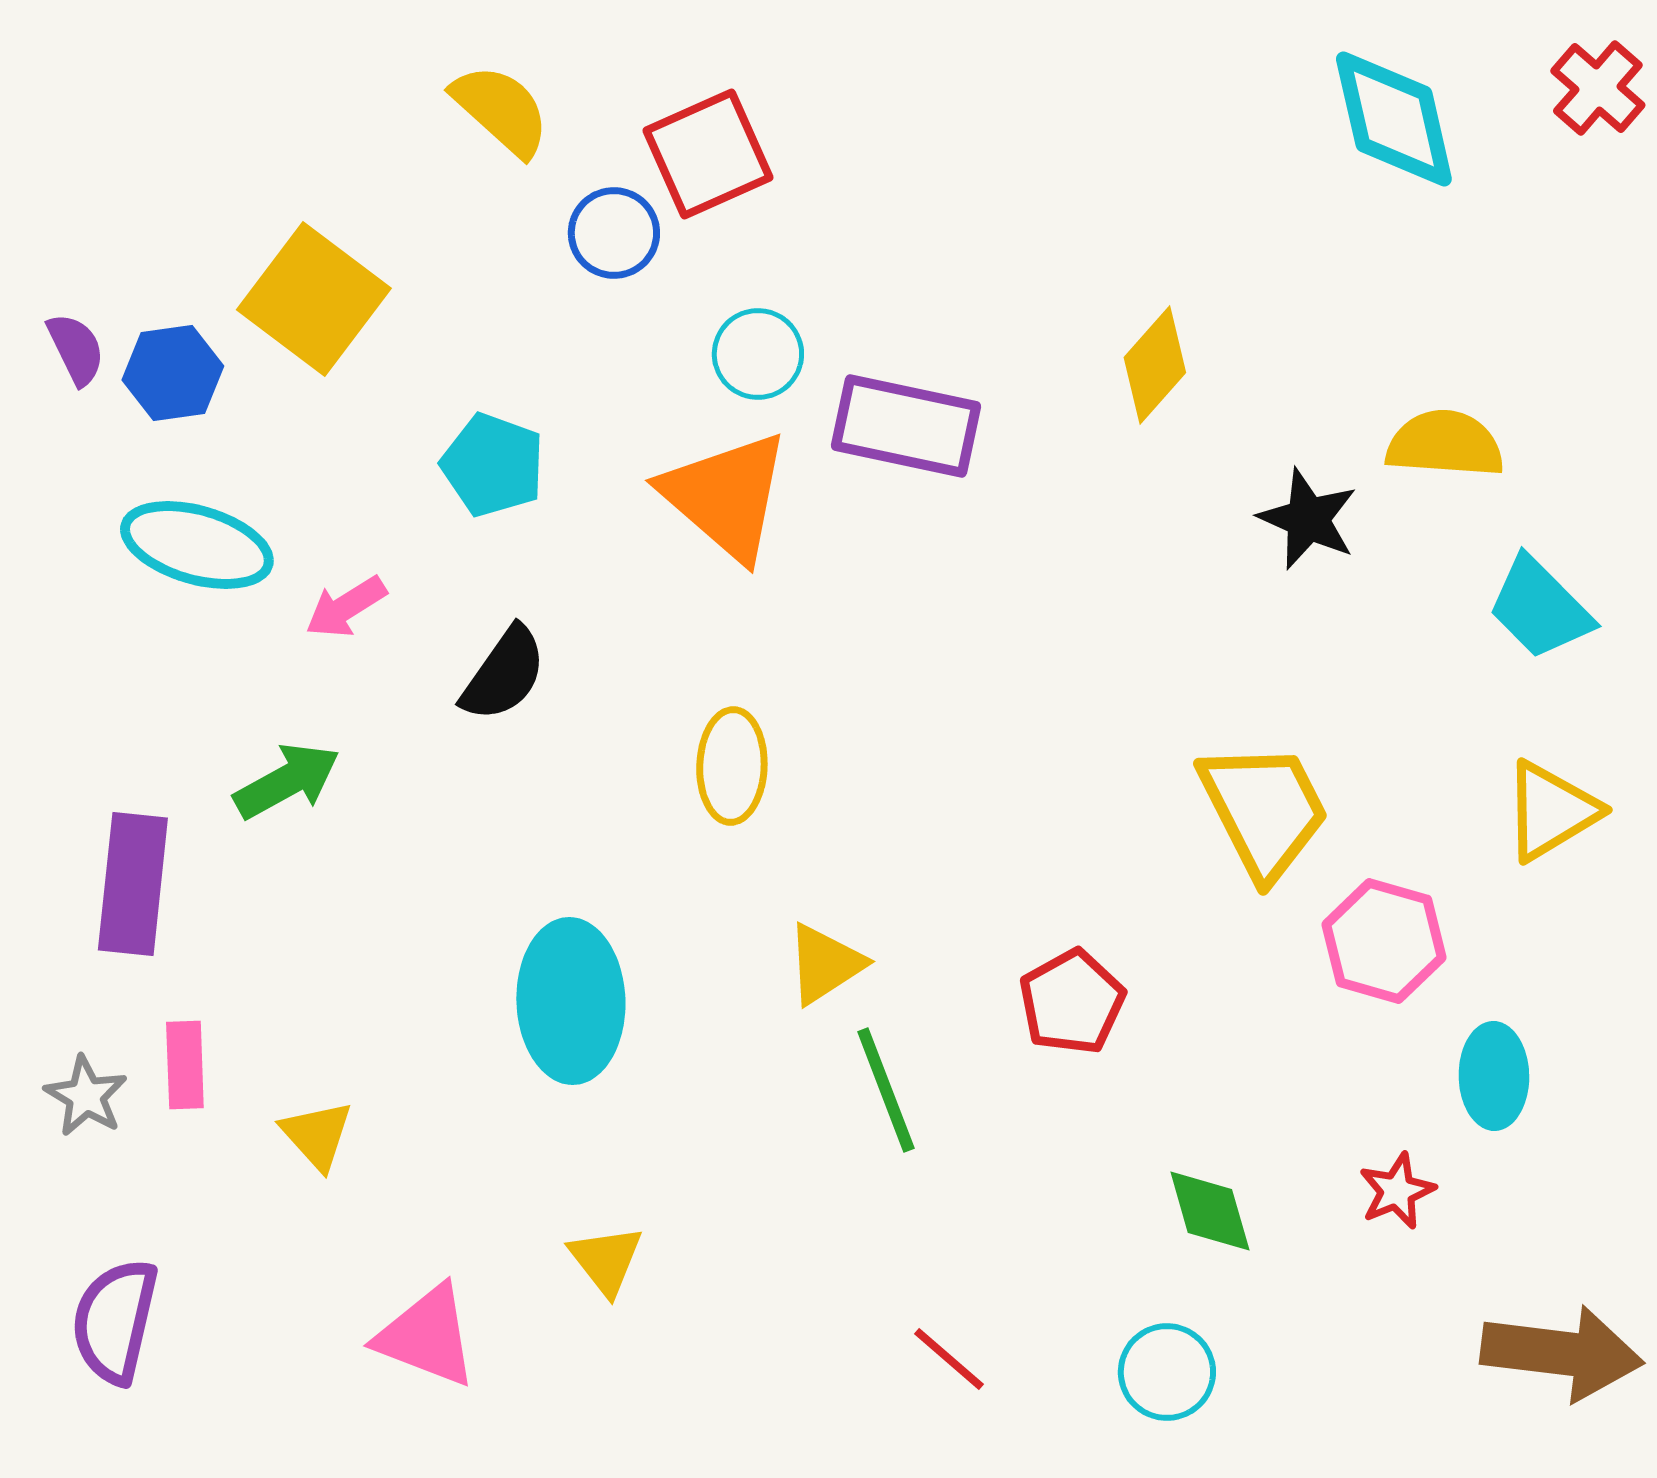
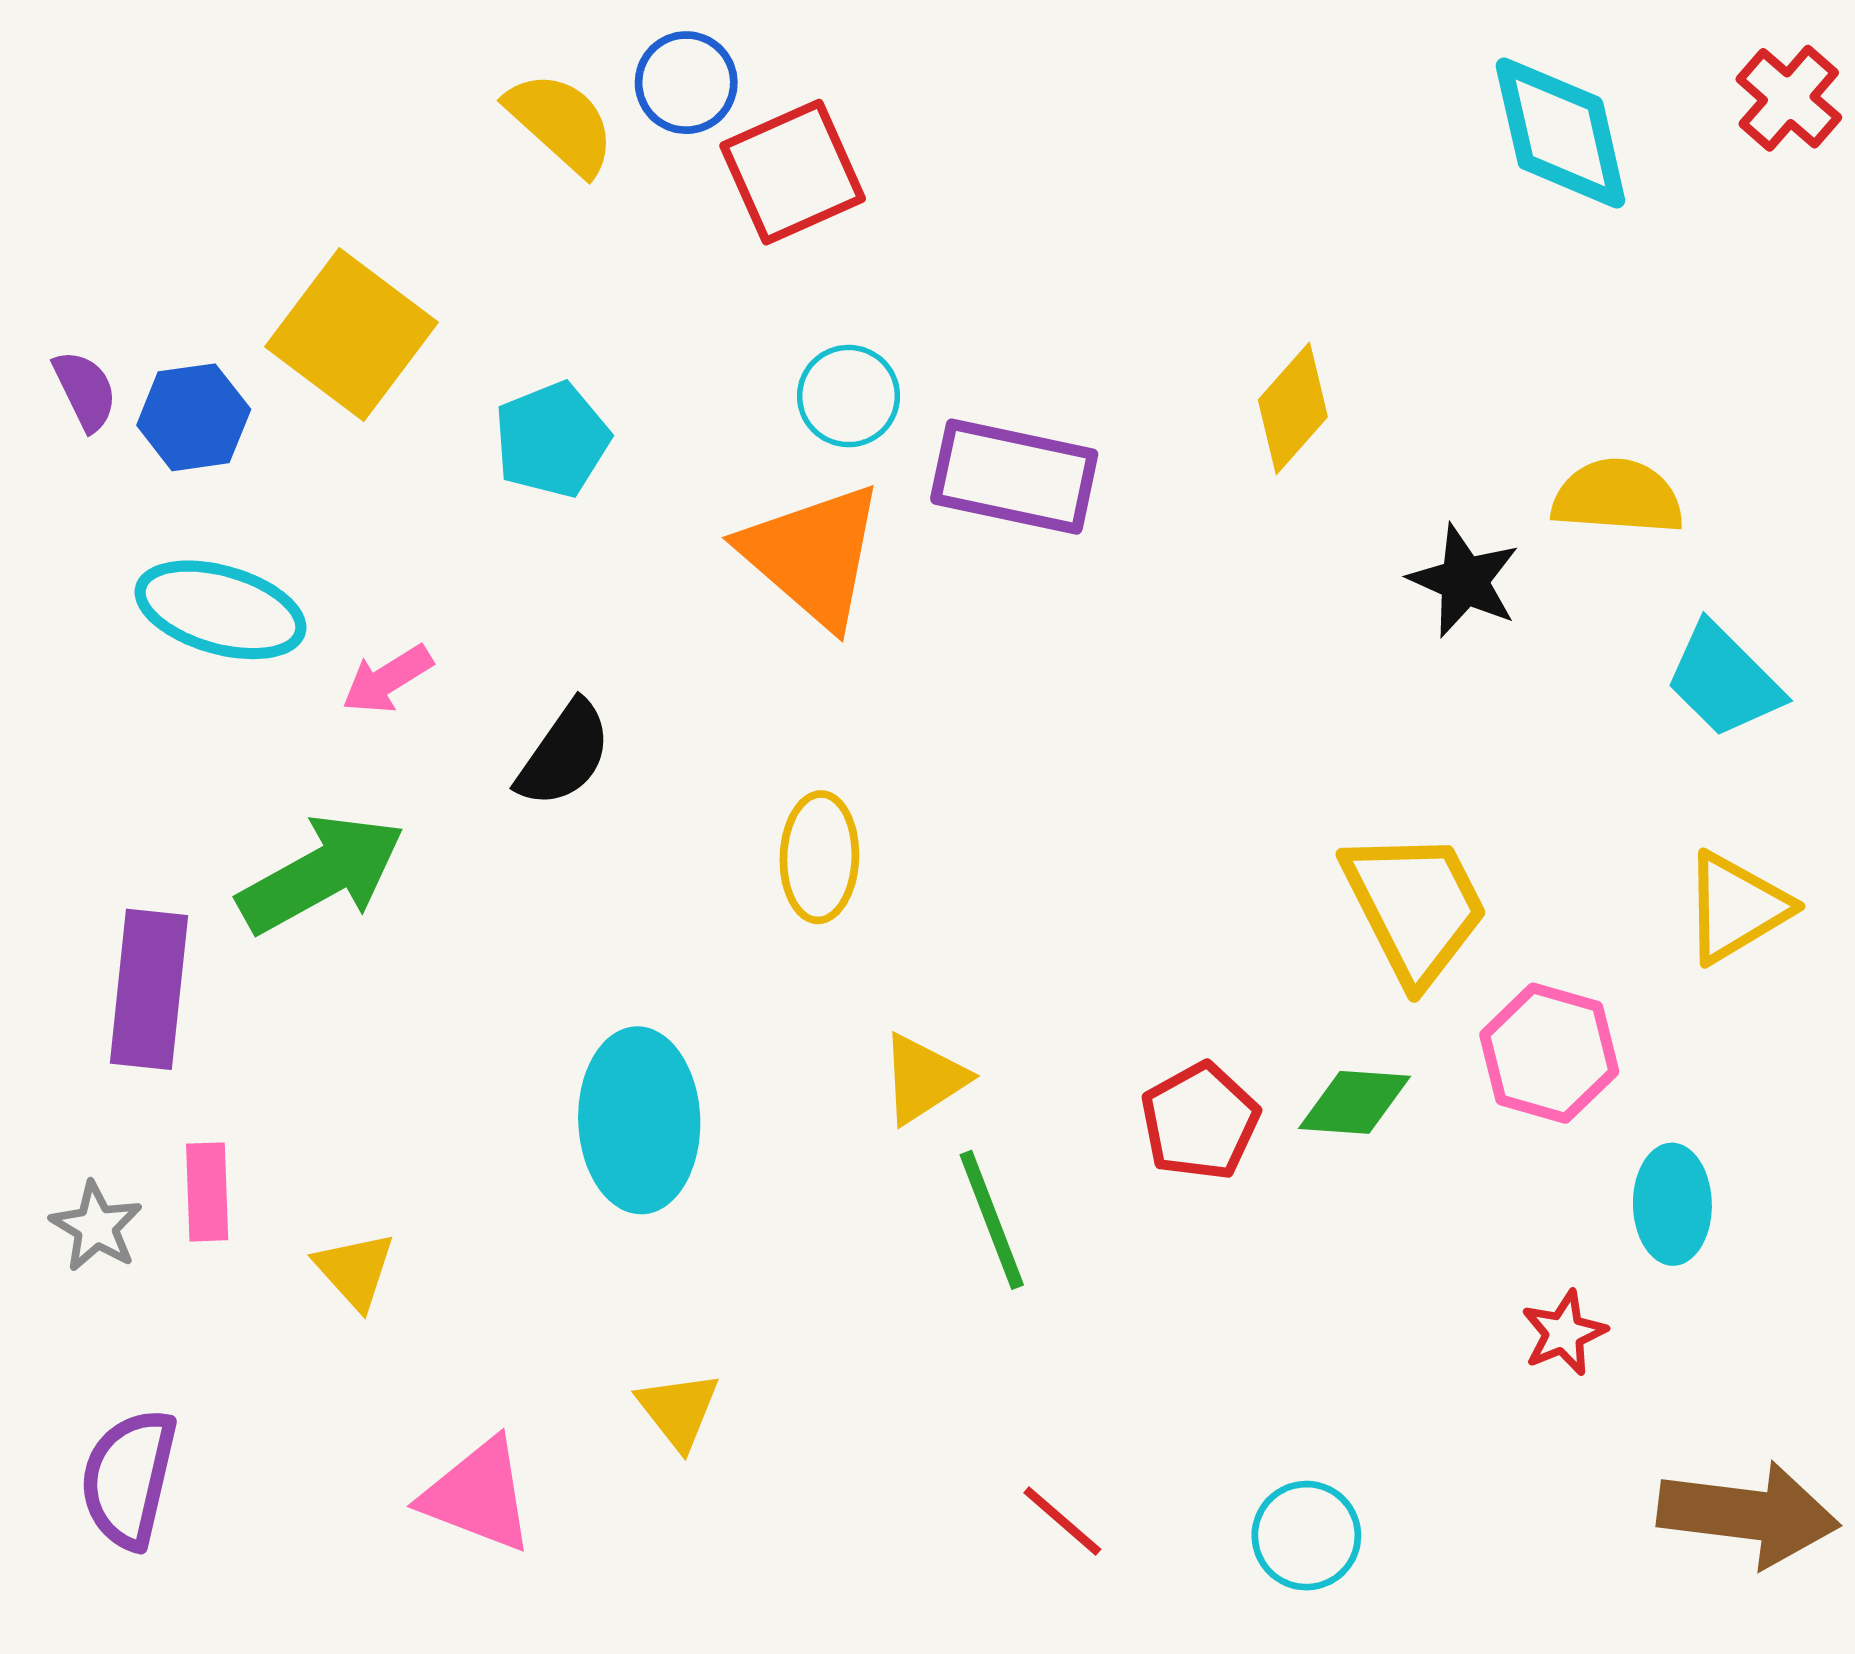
blue circle: (614, 233) -> (686, 83), moved
cyan pentagon: (493, 465) -> (552, 440), moved, turned 30
green arrow: (287, 781) -> (321, 874), size x1.4
green diamond: (1210, 1211) -> (1354, 1102), moved, turned -70

